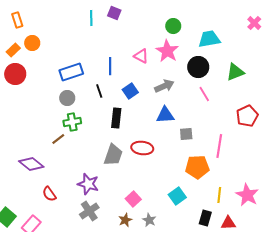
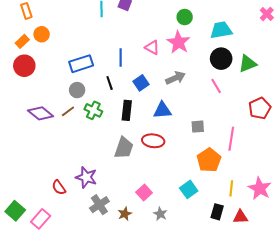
black circle: (198, 67) -> (221, 59), moved
blue triangle: (165, 115) -> (162, 110), moved
green cross: (72, 122) -> (93, 110), moved, turned 36
brown line: (58, 139) -> (68, 111), moved
purple diamond: (31, 164) -> (41, 113), moved
orange pentagon: (197, 167) -> (209, 160), turned -30
purple star: (88, 184) -> (86, 177), moved
brown star: (125, 220) -> (125, 214), moved

